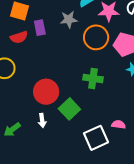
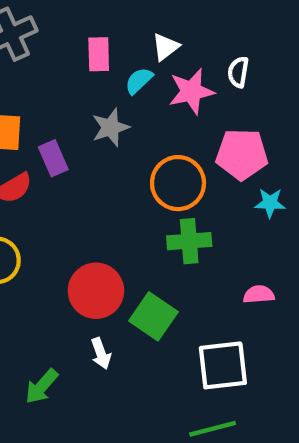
orange circle: (96, 37) -> (178, 183), moved
pink semicircle: (119, 125) -> (259, 294), moved
white square: (96, 138) -> (223, 365), turned 30

